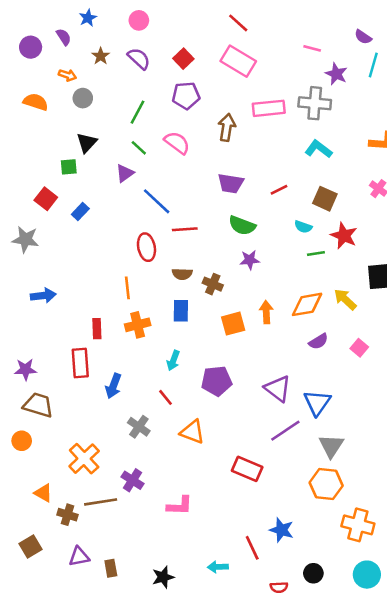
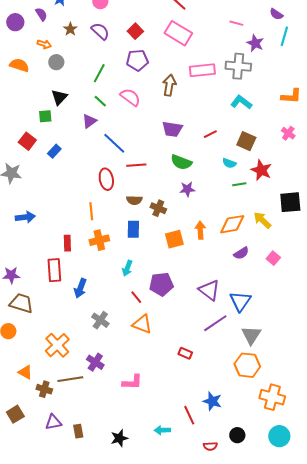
red line: (166, 397) -> (136, 297), moved
red rectangle: (247, 469) -> (185, 353), size x0.6

